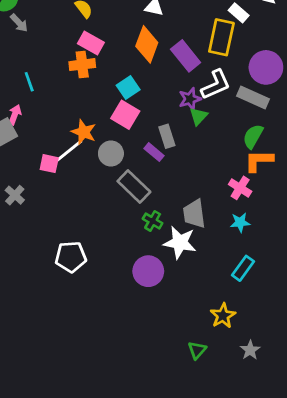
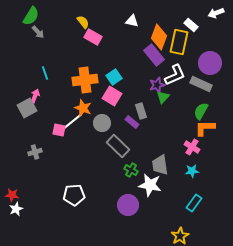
pink rectangle: (91, 43) -> (93, 37), moved
orange diamond: (147, 44) -> (159, 37), moved
orange cross: (82, 65) -> (85, 80), moved, size x1.4
gray cross: (15, 195) -> (35, 152), turned 32

